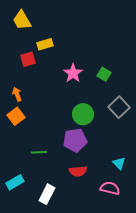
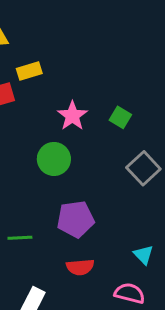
green circle: (83, 114) -> (54, 159), moved

